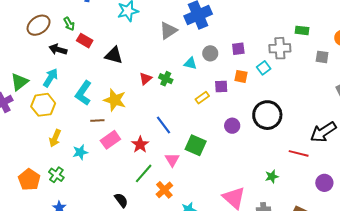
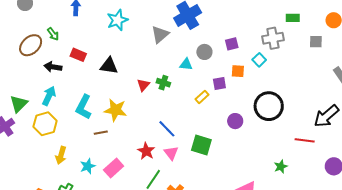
green arrow: (69, 24) -> (53, 34), moved
pink rectangle: (110, 140) -> (114, 168), moved
pink triangle: (172, 160) -> (171, 153), moved

